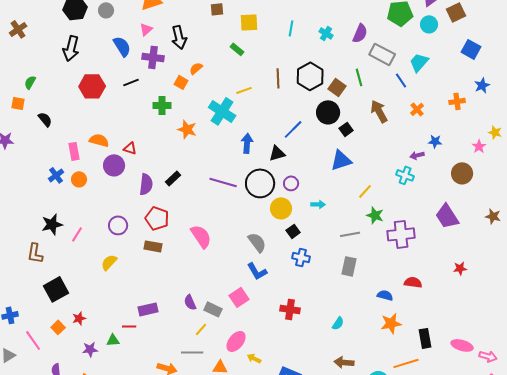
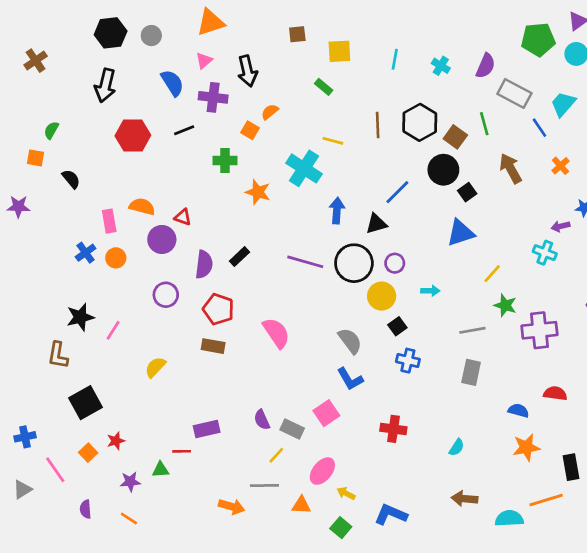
yellow line: (244, 90) -> (333, 141), turned 35
purple circle: (118, 225) -> (166, 295), moved

